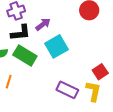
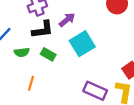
green rectangle: (25, 56) -> (48, 54), size x0.6

